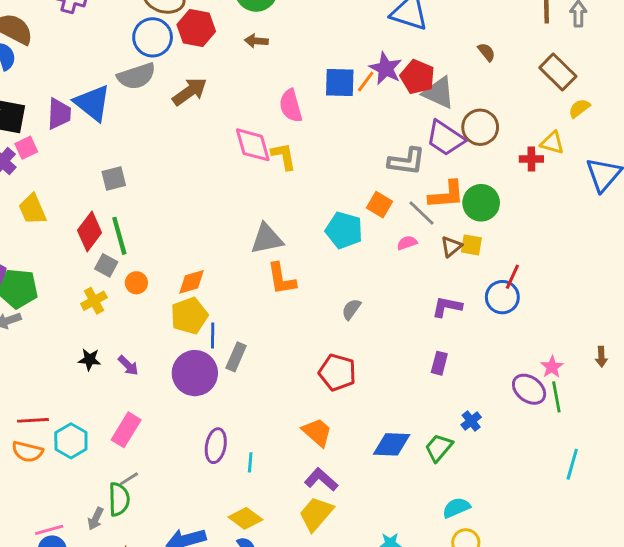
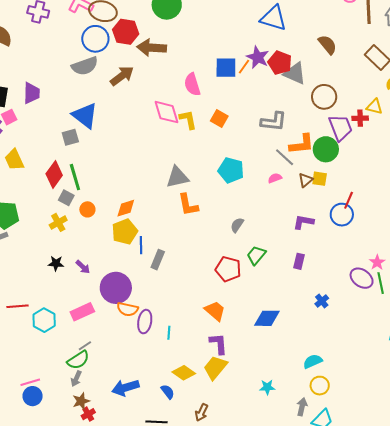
brown arrow: (256, 41) -> (152, 48), moved, size x1.8
brown semicircle: (487, 52) -> (328, 45), size x1.5
blue triangle: (92, 103) -> (85, 116), moved
purple trapezoid: (445, 138) -> (340, 128), moved, turned -144
orange square: (380, 205) -> (219, 118), moved
purple circle: (195, 373) -> (116, 288), moved
pink rectangle: (126, 430) -> (82, 312), turned 35
green trapezoid: (439, 448) -> (256, 255), moved
orange semicircle: (27, 452) -> (127, 309), moved
purple L-shape: (321, 480) -> (218, 344), turned 45
green semicircle: (119, 499) -> (78, 360), turned 60
yellow diamond: (245, 518) -> (184, 373), moved
gray arrow: (96, 519) -> (76, 379), moved

